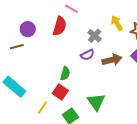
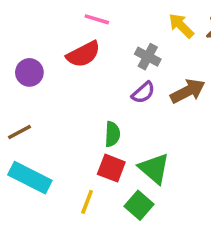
red semicircle: (60, 26) -> (83, 54), turned 60
brown line: (17, 47) -> (20, 132), moved
green triangle: (96, 102) -> (154, 168), moved

